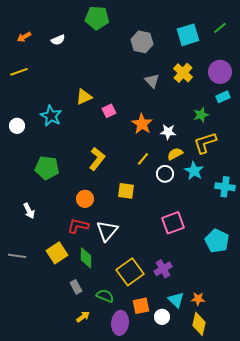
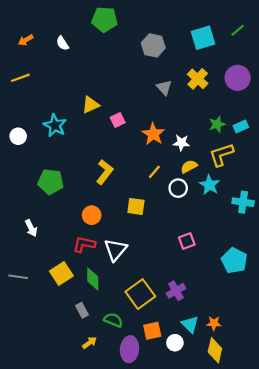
white semicircle: (58, 40) -> (62, 43), turned 80
cyan rectangle: (223, 97) -> (241, 126), moved
pink square: (173, 223) -> (187, 241), size x0.7

